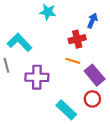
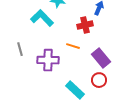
cyan L-shape: (20, 42) -> (42, 18), moved
orange line: (73, 61) -> (73, 46), moved

